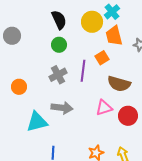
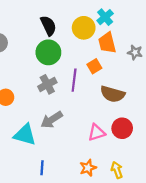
green circle: (59, 45) -> (48, 52), size x1.5
gray arrow: (62, 108) -> (52, 120), turned 140
pink triangle: (104, 108) -> (97, 133), moved
cyan triangle: (37, 122) -> (25, 135), turned 30

